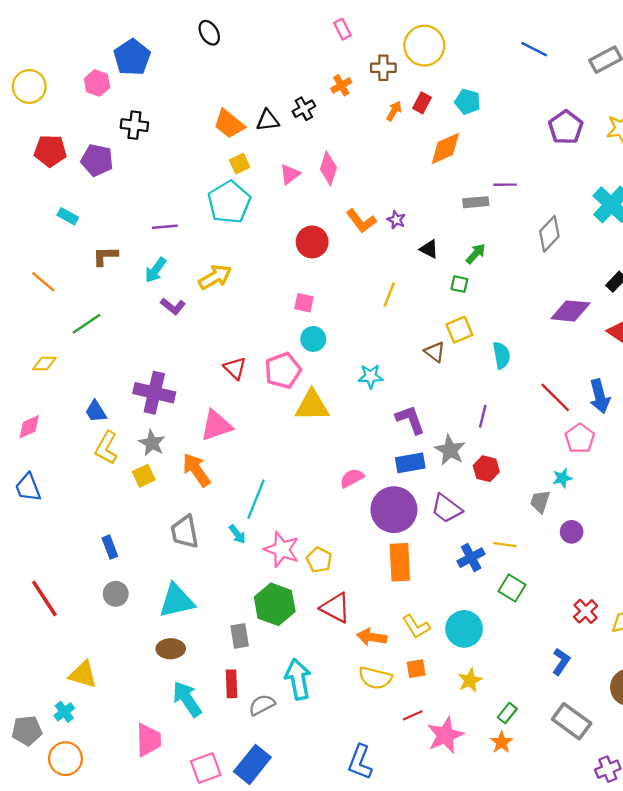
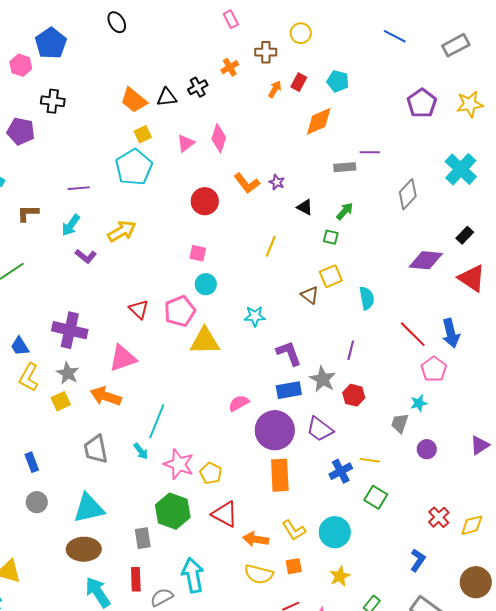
yellow circle: (424, 46) -> (301, 33), size x0.6
orange arrow: (196, 470) -> (106, 396), turned -36
brown ellipse: (171, 649) -> (84, 549), size x1.4

